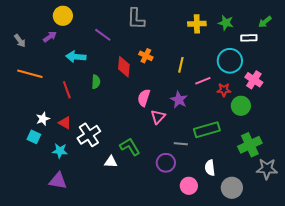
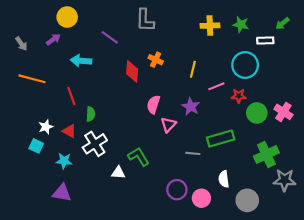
pink cross: (254, 80) -> (283, 112), moved
green semicircle: (96, 82) -> (91, 114), moved
purple circle: (166, 163) -> (177, 190), moved

